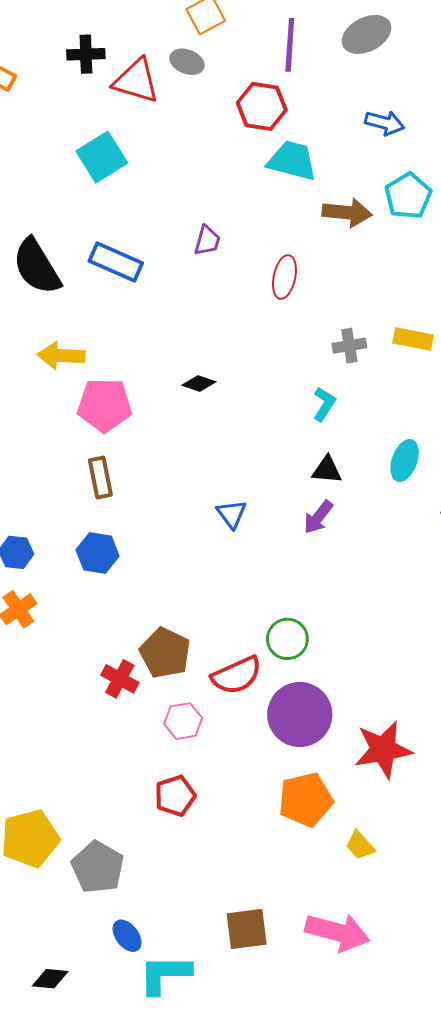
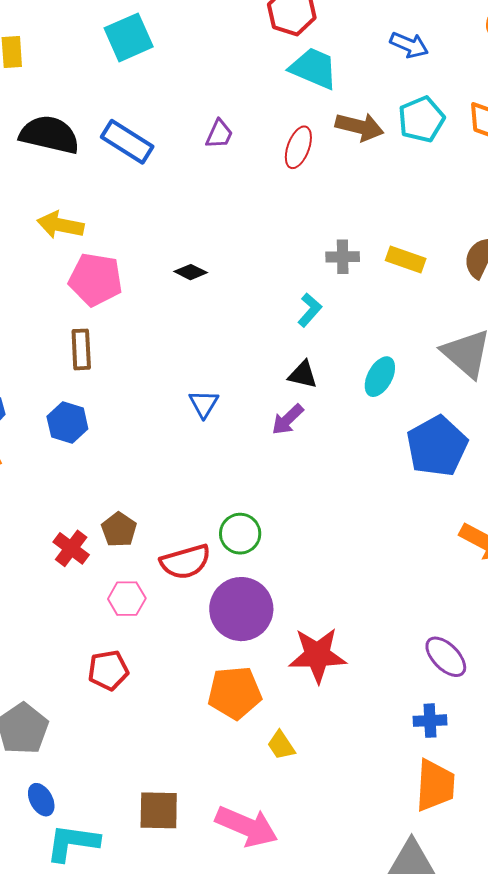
black semicircle: (37, 266) -> (49, 135), turned 126
red ellipse: (284, 277) -> (298, 147), moved
brown pentagon: (165, 653) -> (119, 530), size x0.7

